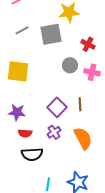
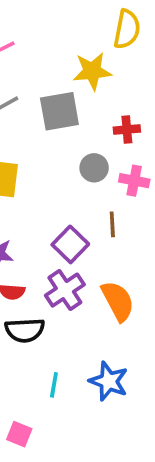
red cross: (88, 44) -> (127, 130), turned -32
brown line: (80, 104) -> (112, 224), moved
purple cross: (54, 132) -> (65, 290), size x1.5

